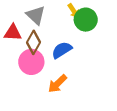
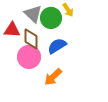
green circle: (86, 20) -> (51, 18), moved
brown diamond: (34, 42) -> (31, 39), turned -30

